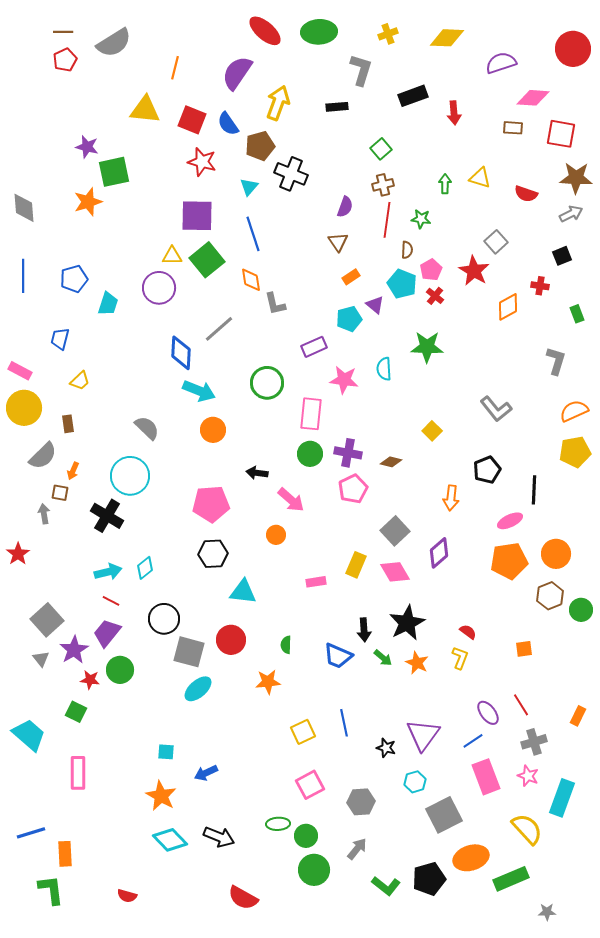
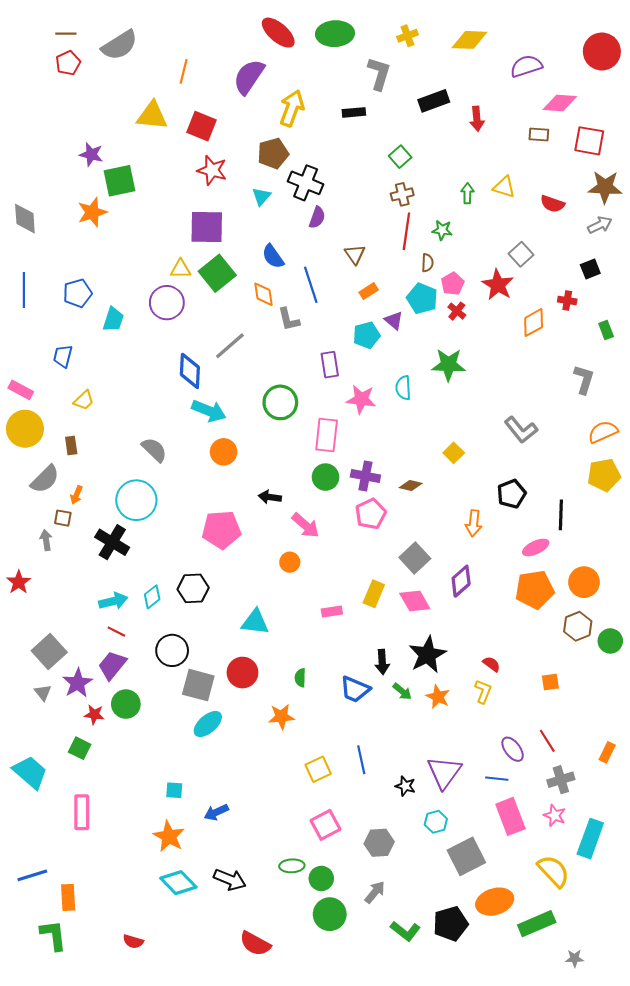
blue semicircle: (228, 124) -> (273, 256), moved
purple semicircle: (345, 207) -> (317, 218), moved
blue line: (253, 234) -> (311, 285), moved
purple rectangle: (314, 347) -> (330, 365), turned -75
black hexagon: (213, 554) -> (193, 588), moved
blue line: (473, 741) -> (497, 779), turned 40

